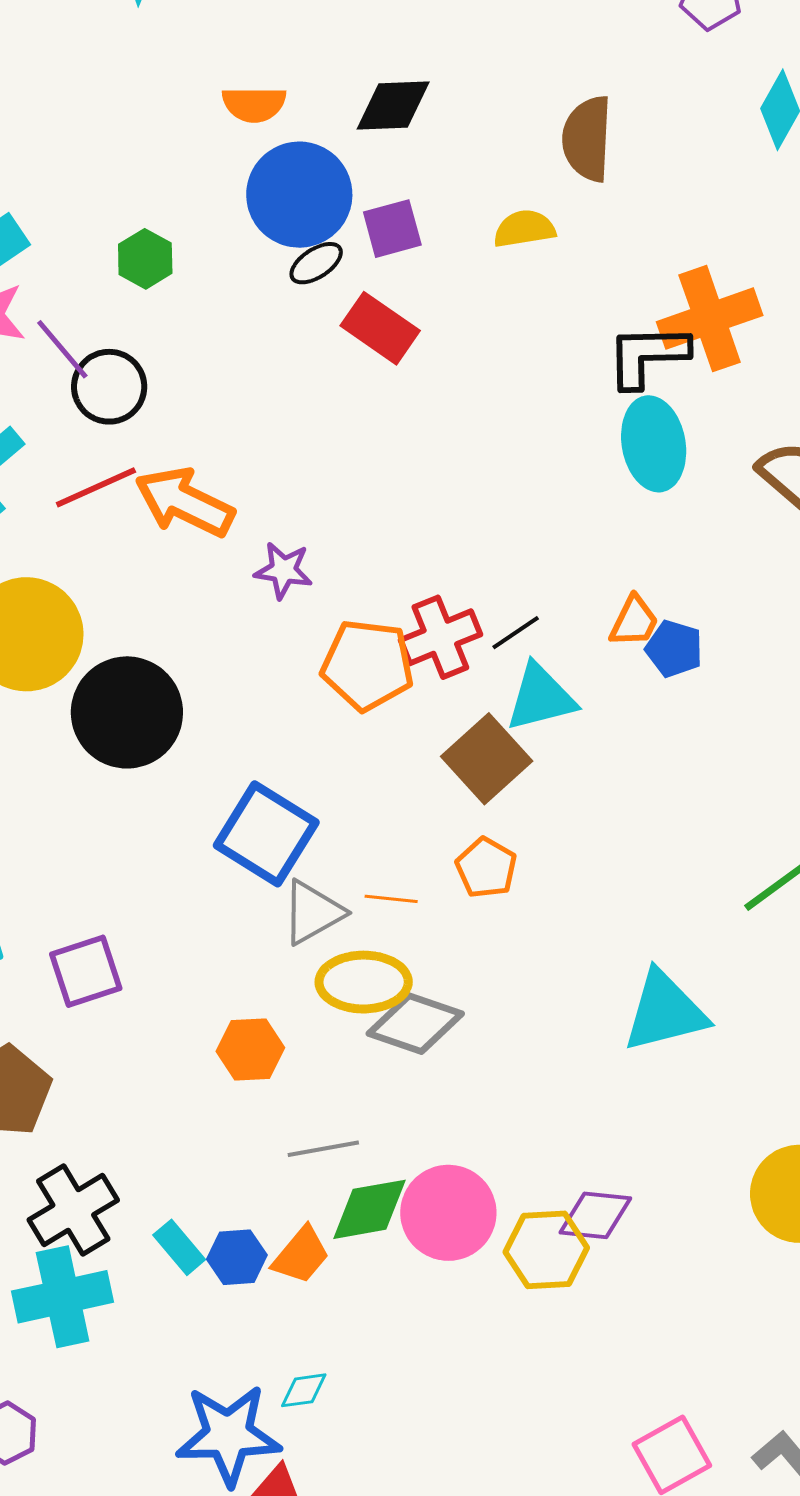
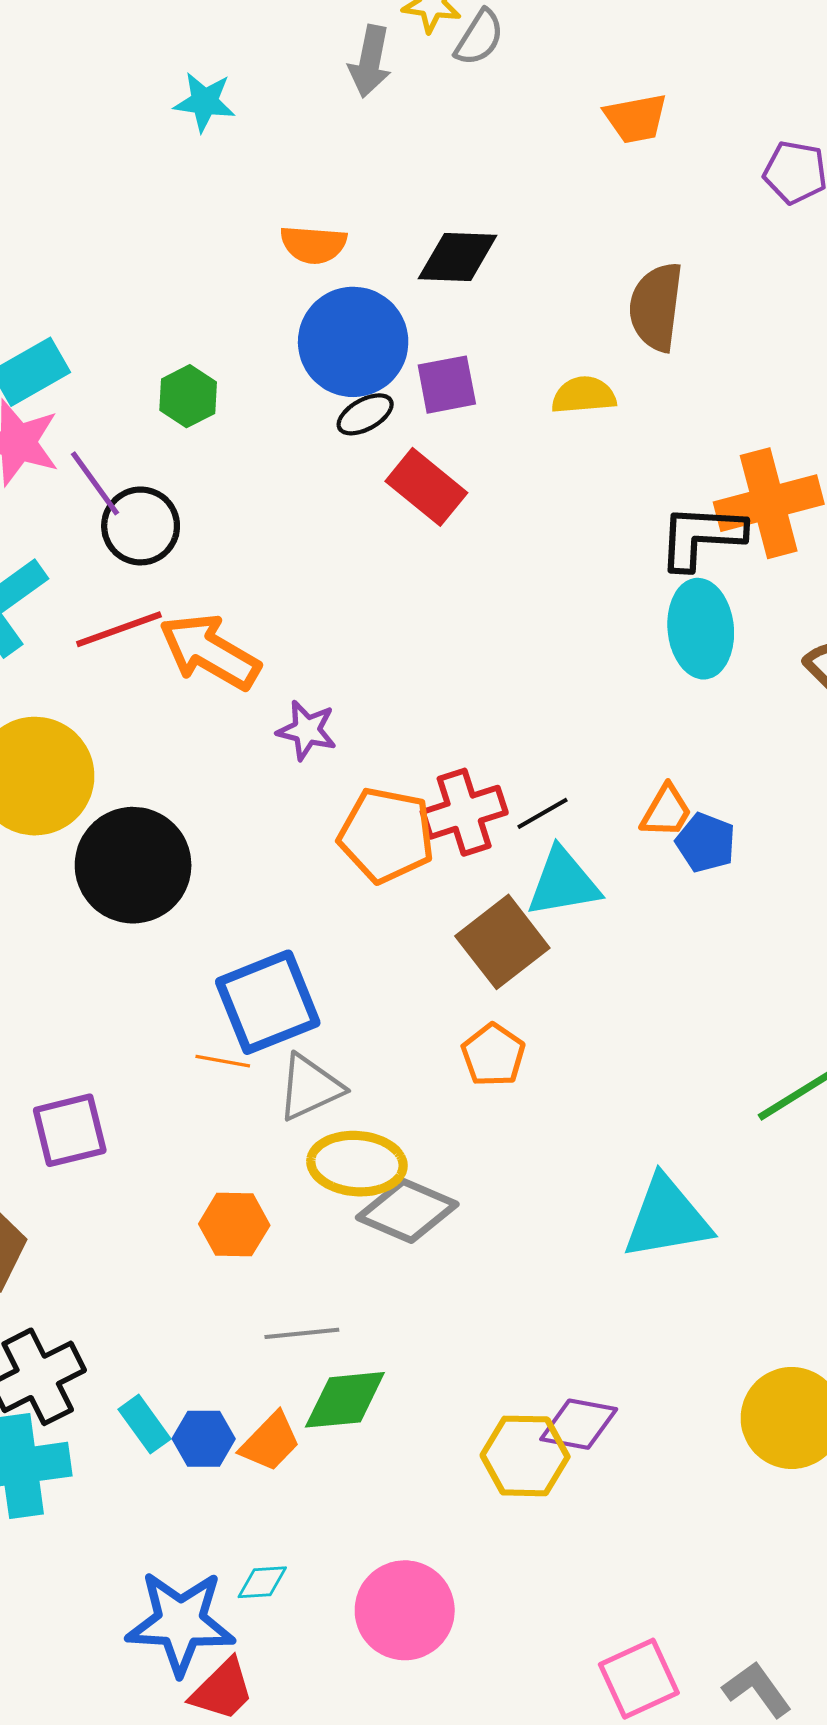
blue square: (266, 834) -> (268, 1002), turned 32
orange line: (391, 899) -> (223, 1061), moved
pink circle: (448, 1213) -> (405, 1610), moved

